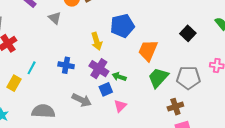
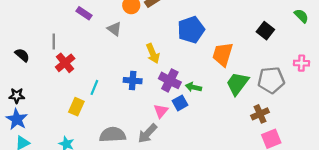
yellow arrow: (97, 41) -> (153, 53), moved
gray arrow: (82, 100) -> (147, 133), moved, turned 114
pink triangle: (120, 106) -> (161, 111), moved

